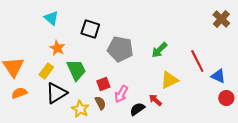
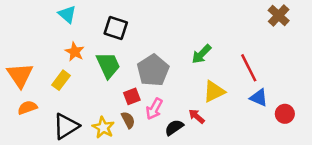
gray pentagon: (120, 49) -> (153, 70), moved, turned 30
green trapezoid: (76, 70) -> (108, 65), moved
blue triangle: (218, 76) -> (259, 98), moved
black triangle: (56, 93) -> (66, 126), moved

